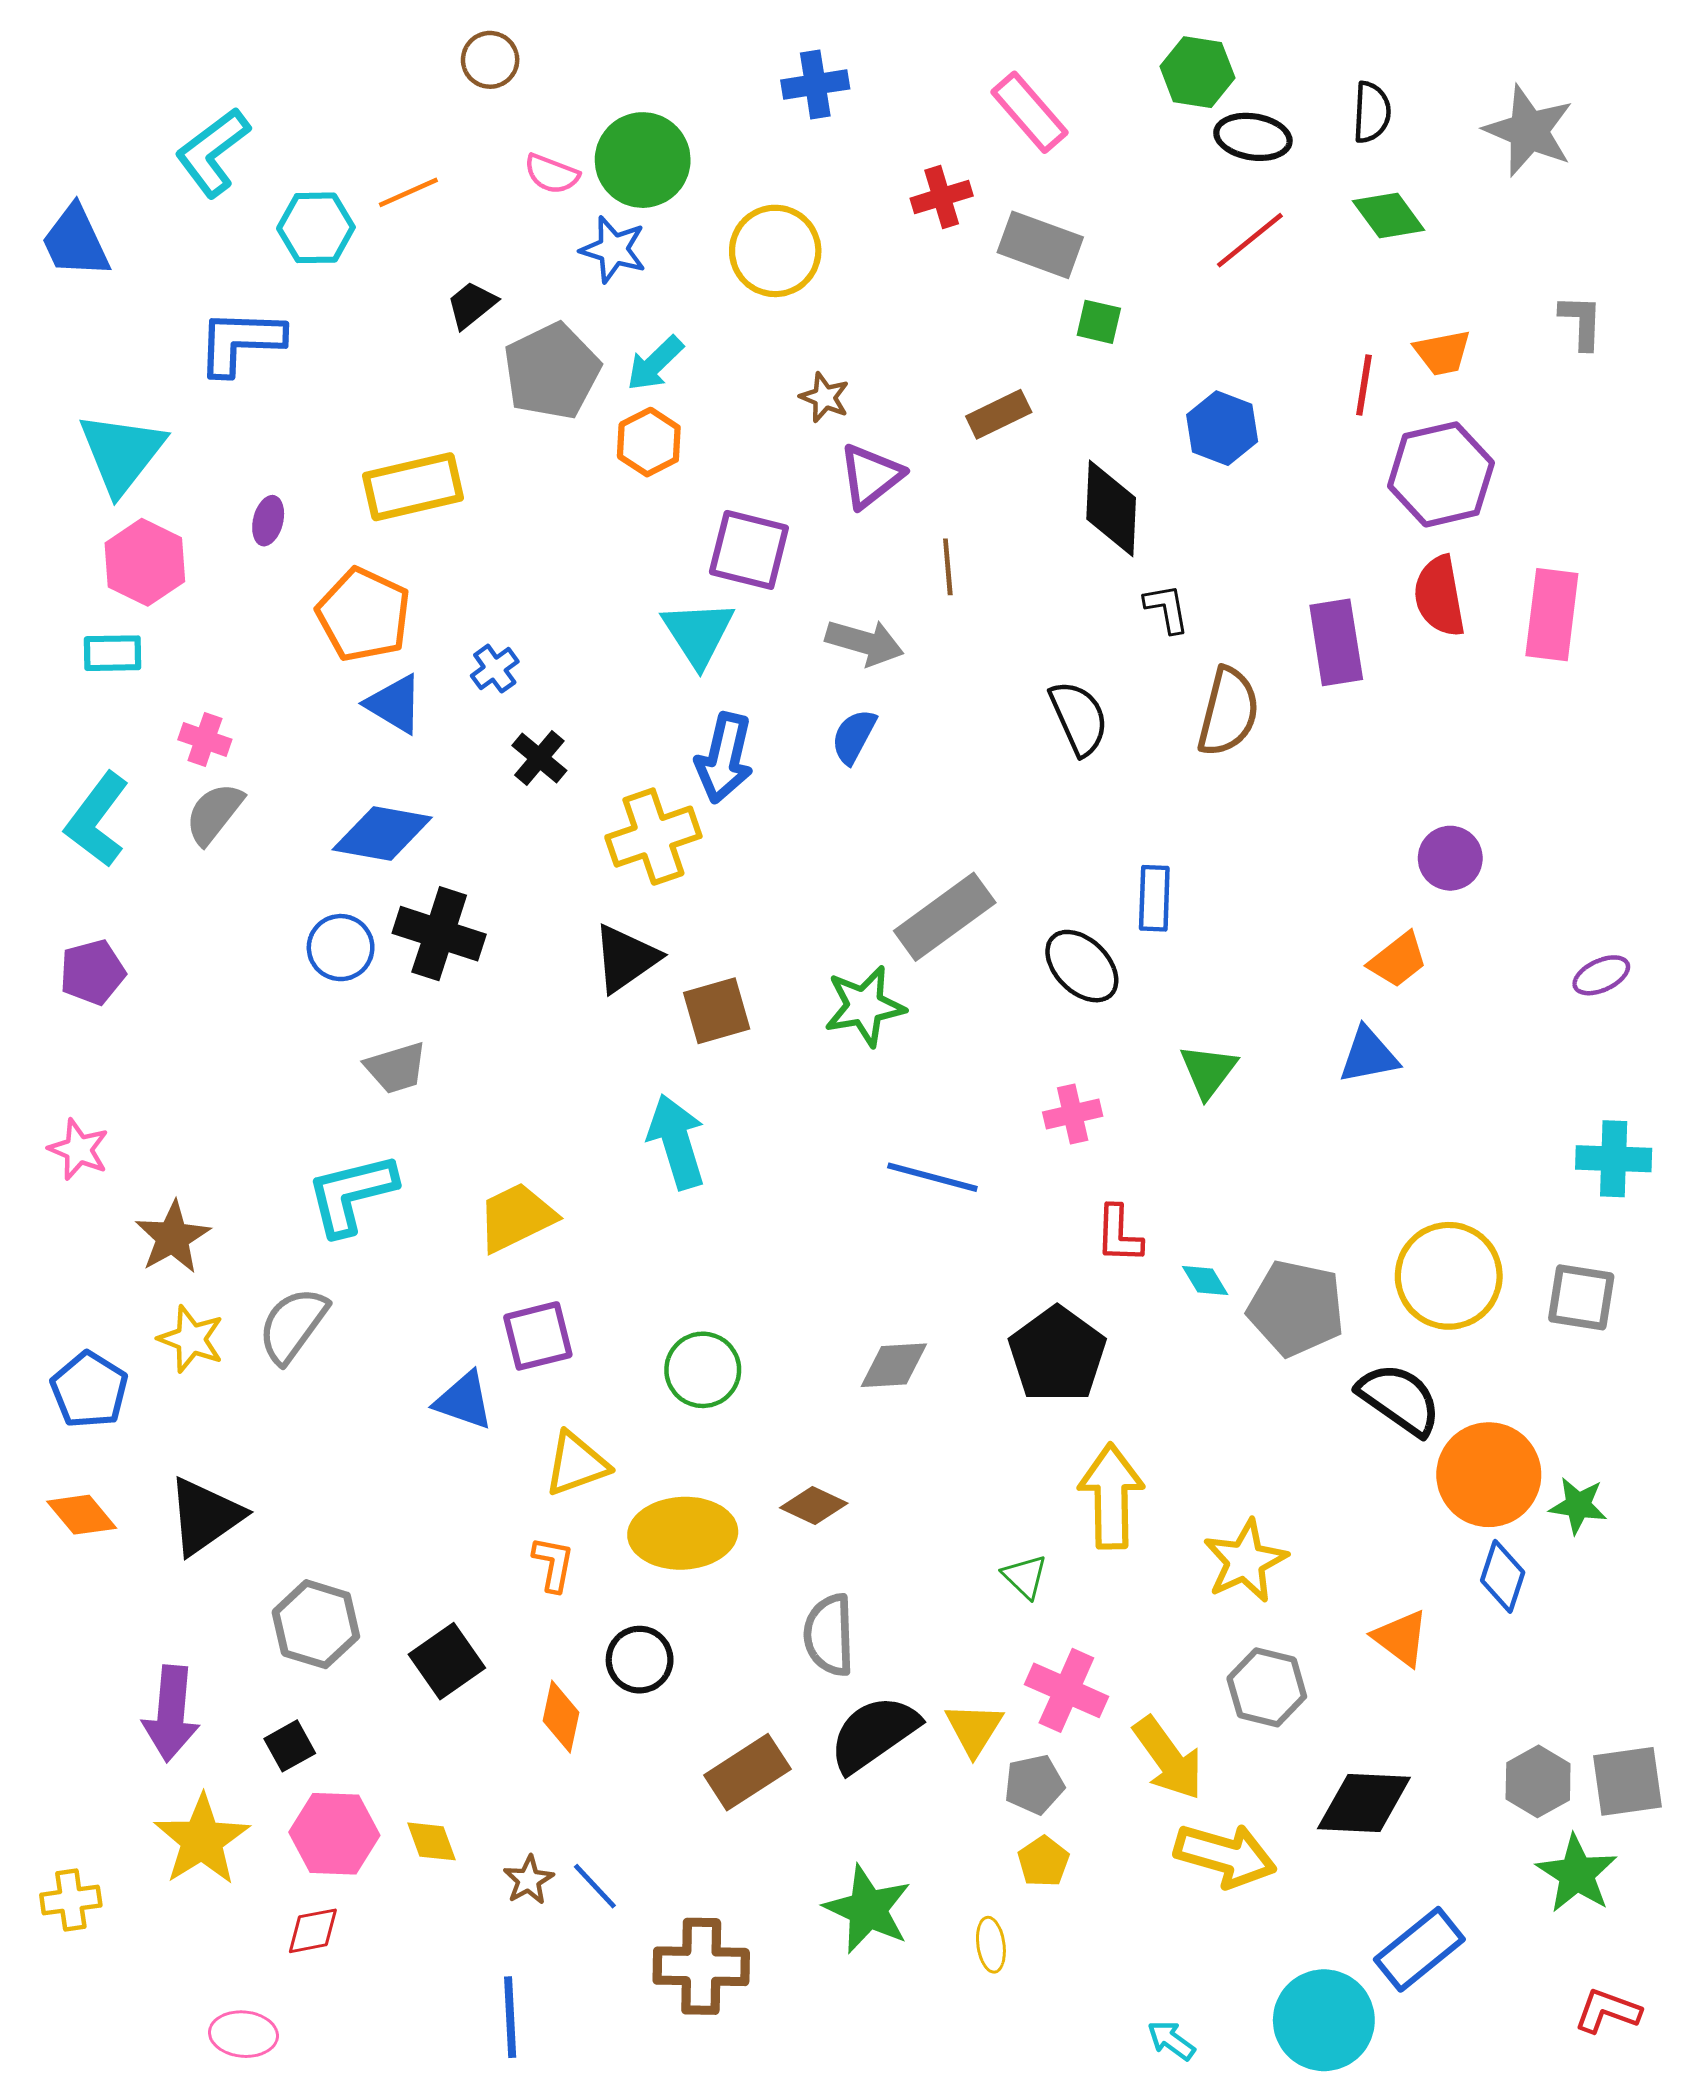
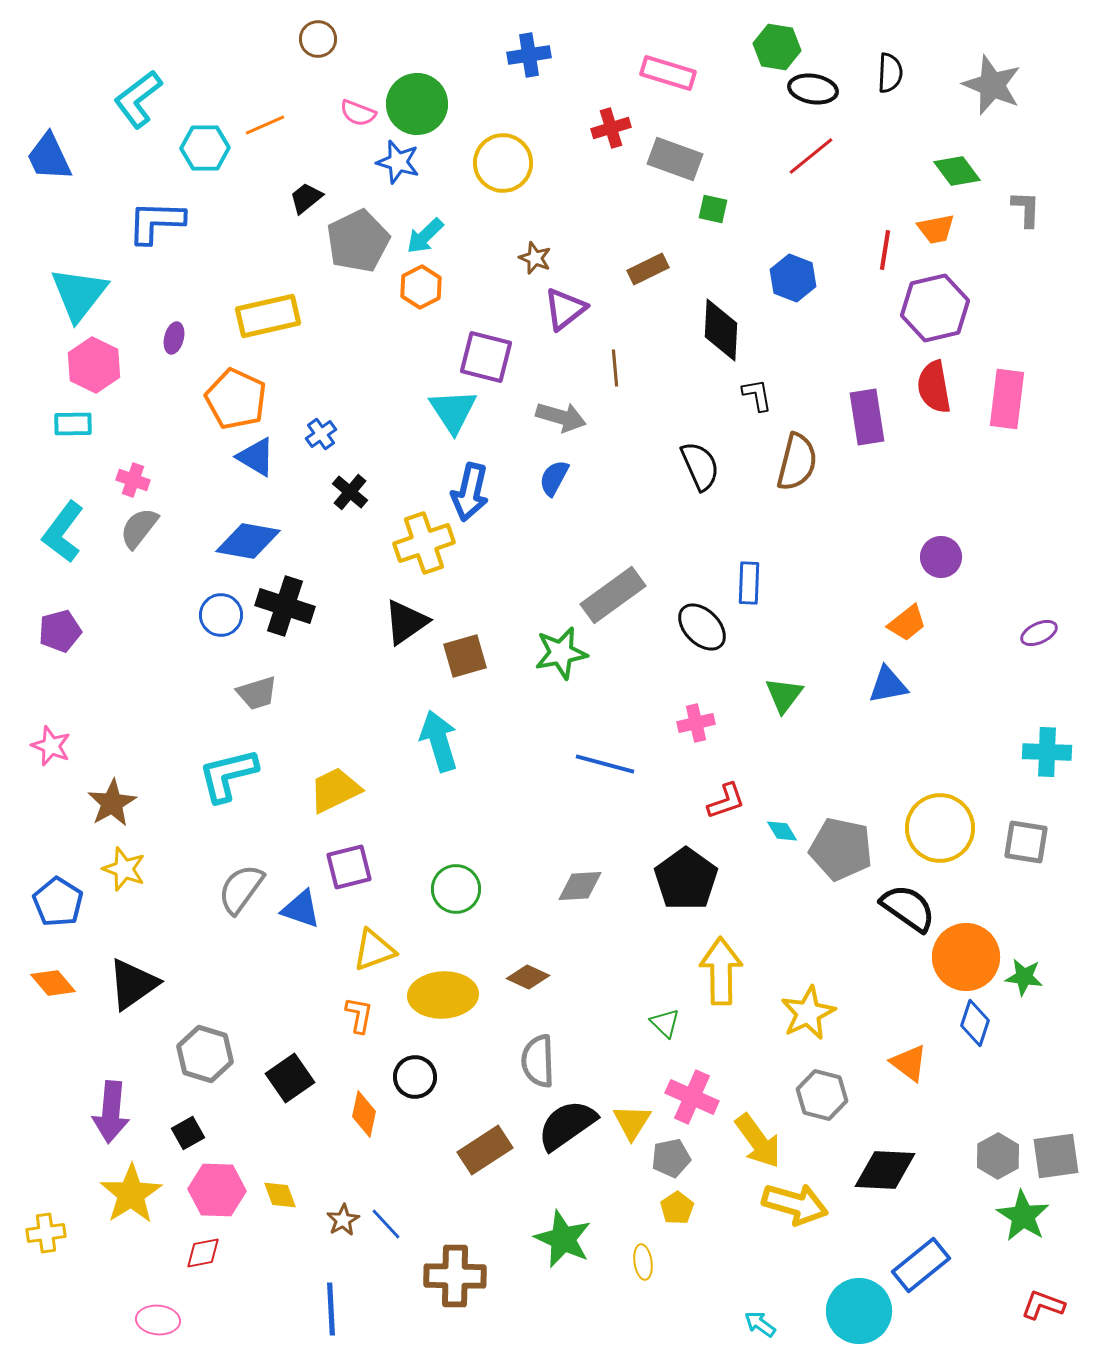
pink rectangle: (1029, 112) -> (668, 73), turned -32
green diamond: (1389, 215) -> (957, 171), moved
red L-shape: (1119, 1234) -> (726, 801), turned -111
gray semicircle: (293, 1325) -> (241, 889), moved

